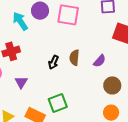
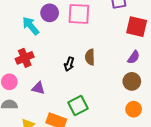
purple semicircle: (100, 61) -> (134, 57), moved
purple triangle: (21, 82) -> (38, 88), turned -40

